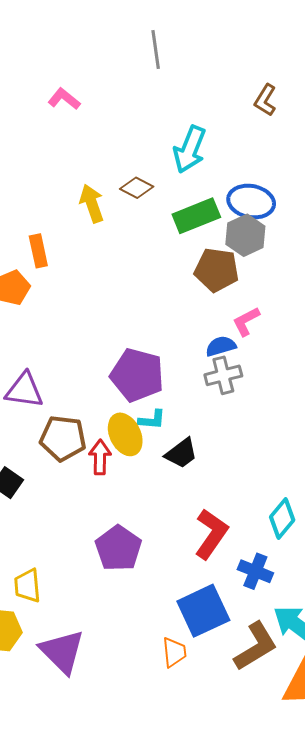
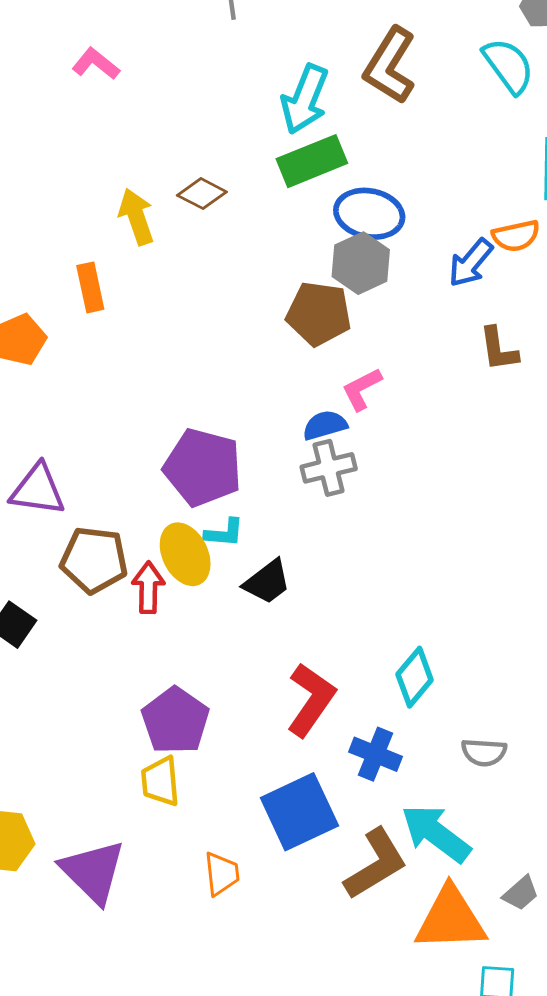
brown L-shape: (265, 100) -> (390, 66), size x1.6
cyan arrow: (190, 149) -> (305, 99), moved
green rectangle: (196, 216) -> (312, 161), moved
orange rectangle: (38, 251) -> (90, 287), moved
yellow trapezoid: (27, 586) -> (160, 781), moved
orange trapezoid: (174, 652) -> (222, 874), moved

